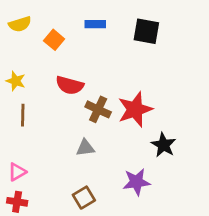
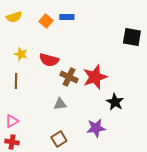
black square: (146, 31) -> (132, 37), moved
orange square: (54, 40) -> (46, 21), moved
yellow star: (16, 81) -> (21, 54), moved

